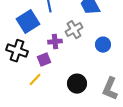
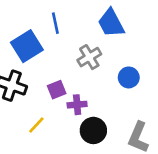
purple cross: (55, 42) -> (77, 105), moved
purple square: (44, 60) -> (57, 90), moved

